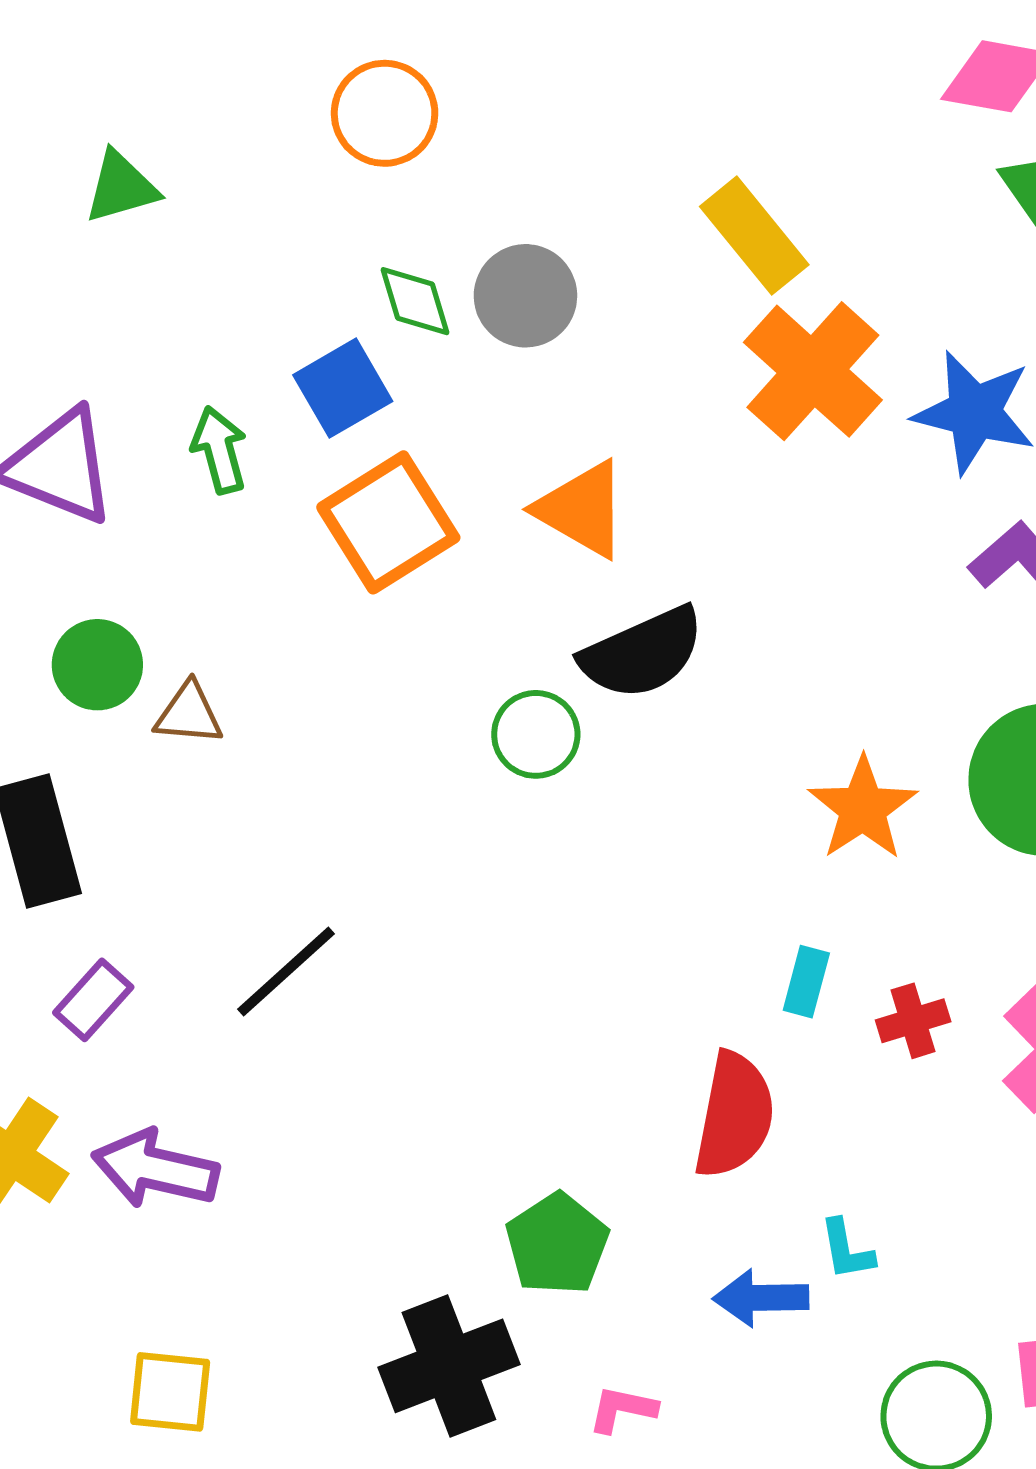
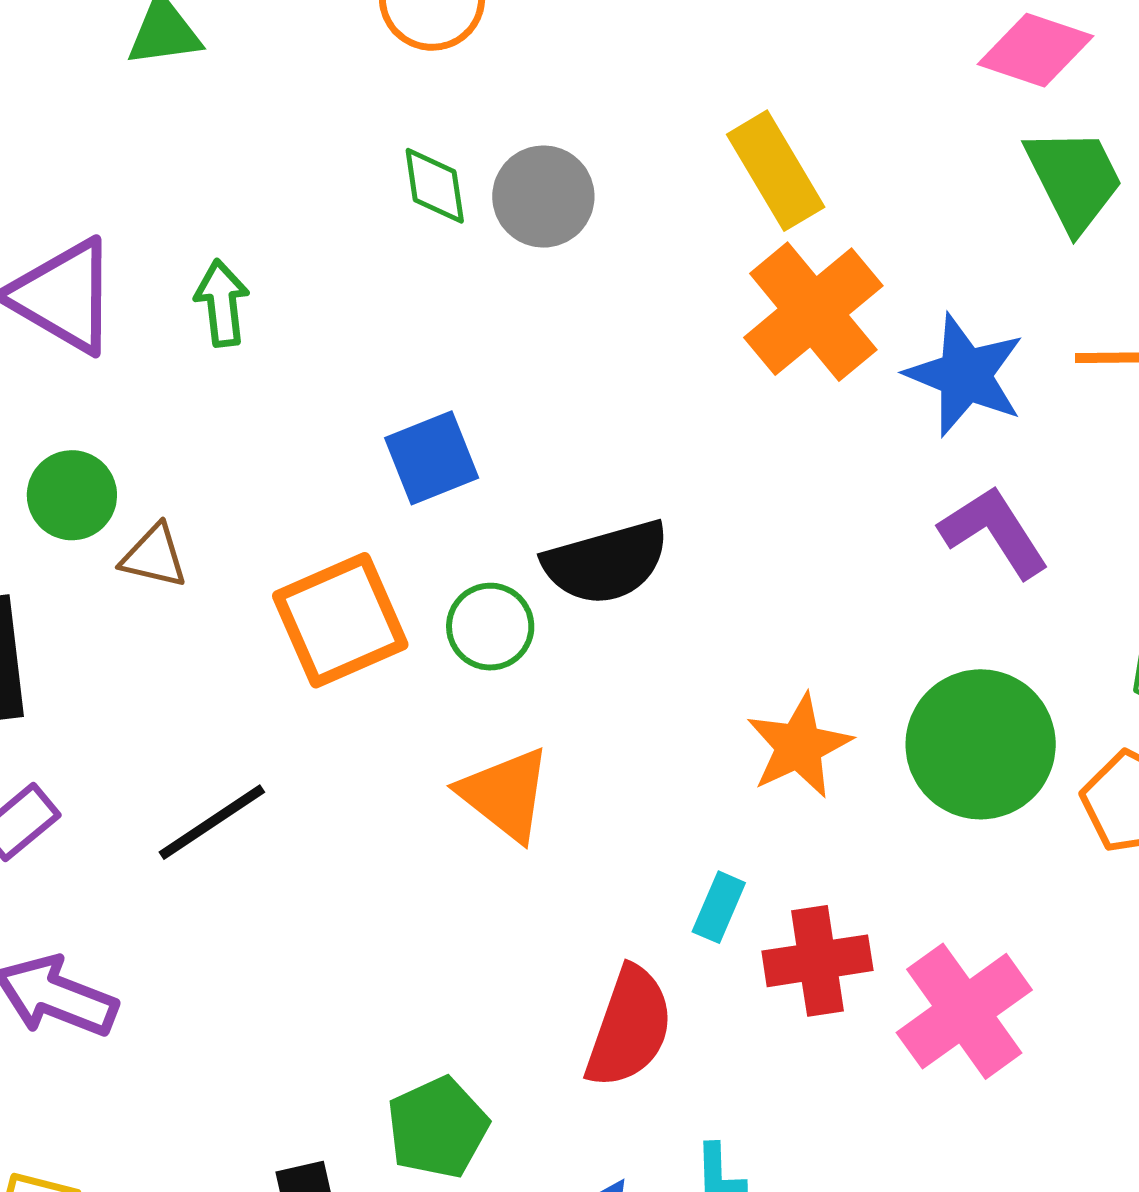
blue square: (343, 388) -> (432, 458), moved
orange triangle: (582, 509) -> (505, 794), moved
orange square: (388, 522) -> (340, 620), moved
red cross: (913, 1021) -> (817, 961), size x1.5

